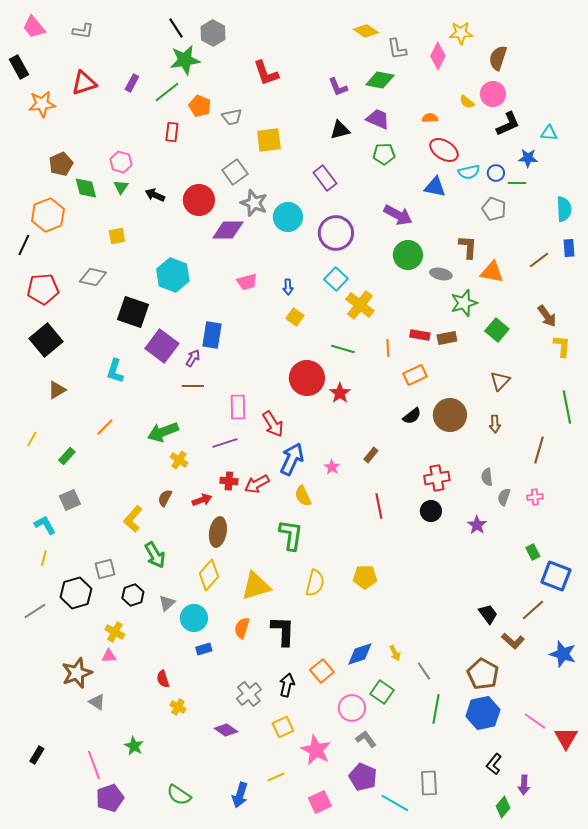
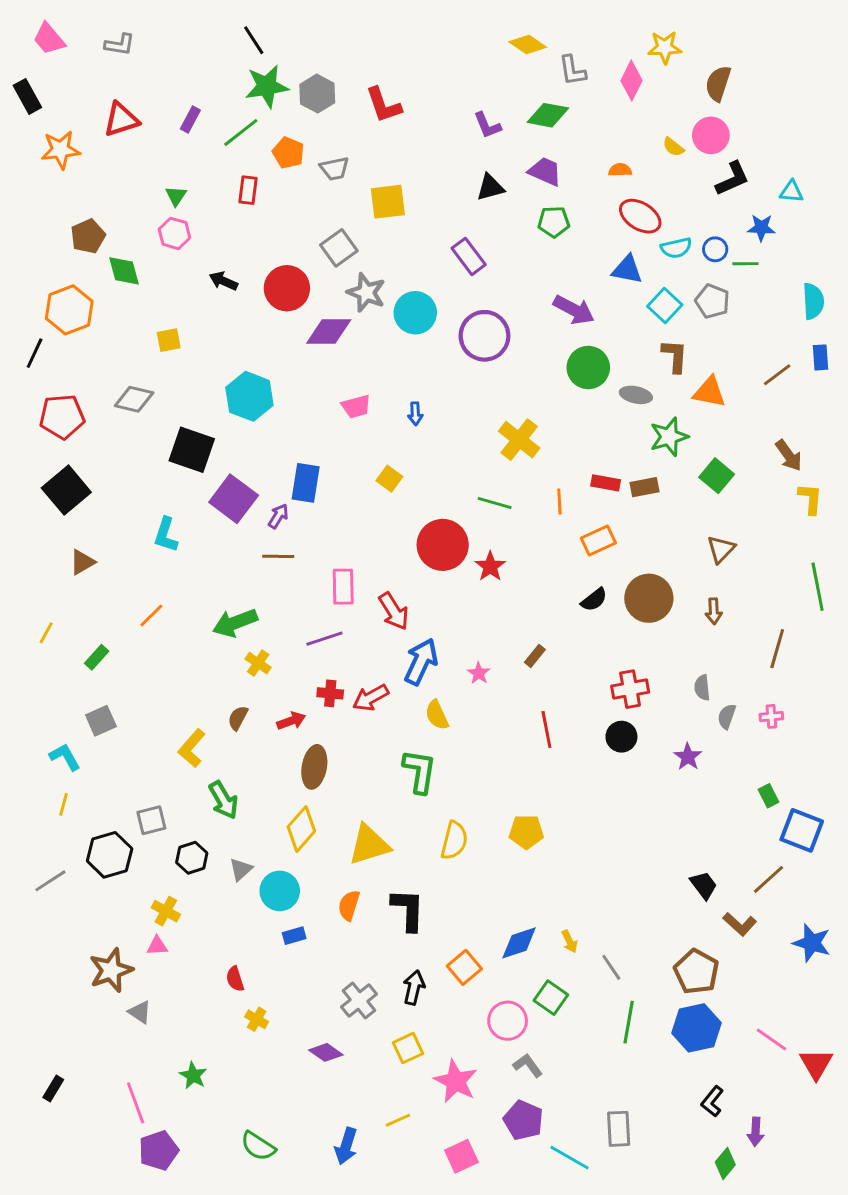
gray hexagon: (213, 33) -> (317, 94), moved
green triangle: (121, 187) -> (176, 196), moved
cyan square: (336, 279) -> (665, 306), moved
yellow square: (295, 317) -> (389, 479), moved

